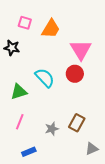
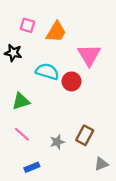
red circle: (75, 74) -> (72, 81), moved
cyan semicircle: (45, 78) -> (47, 72), moved, turned -30
pink line: (20, 122) -> (22, 134), turned -70

